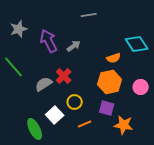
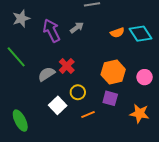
gray arrow: (74, 46) -> (77, 28), moved
orange semicircle: (114, 58) -> (117, 33), moved
orange star: (124, 125) -> (139, 113), moved
green ellipse: (35, 129) -> (20, 121), moved

